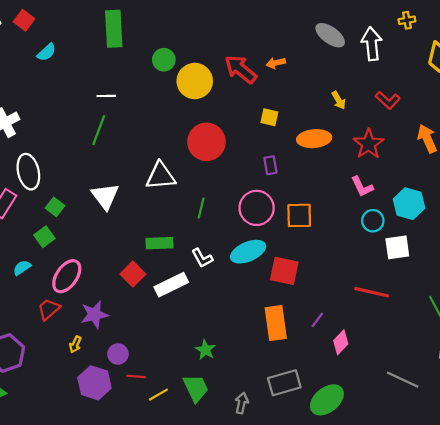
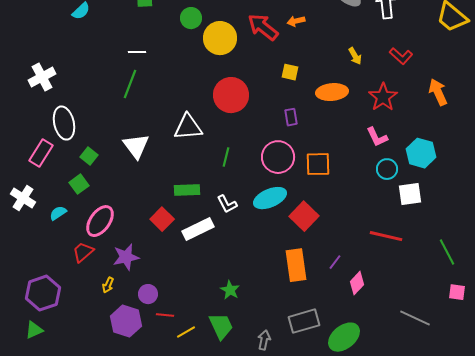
red square: (284, 271) -> (304, 216), turned 32

